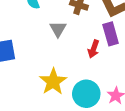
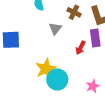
cyan circle: (86, 94) -> (57, 80), moved

